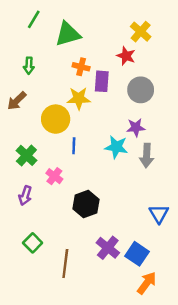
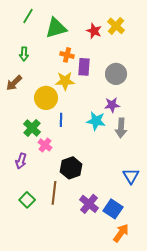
red star: (126, 56) -> (94, 31), moved
green cross: (26, 155) -> (32, 128), moved
brown line: (65, 264) -> (54, 193), moved

